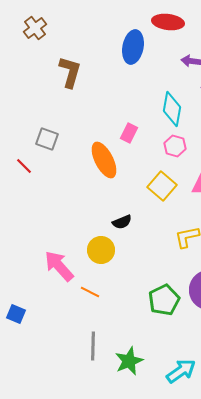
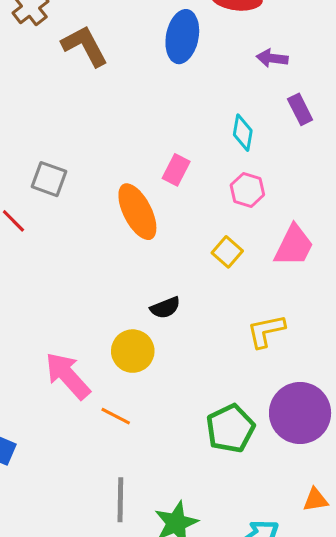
brown L-shape: (70, 72) -> (85, 46), moved, turned -44
cyan diamond: (172, 109) -> (243, 133), size x0.7
yellow square: (162, 186) -> (227, 252), size x0.7

